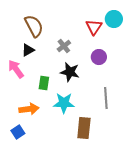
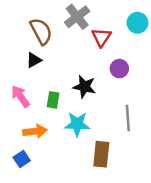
red triangle: (94, 27) -> (101, 37), moved
gray cross: (64, 46) -> (77, 17), moved, size x1.5
pink arrow: (16, 69) -> (20, 96), moved

